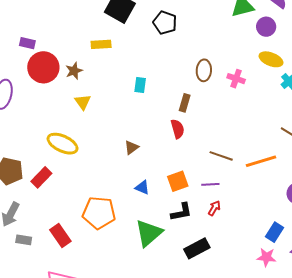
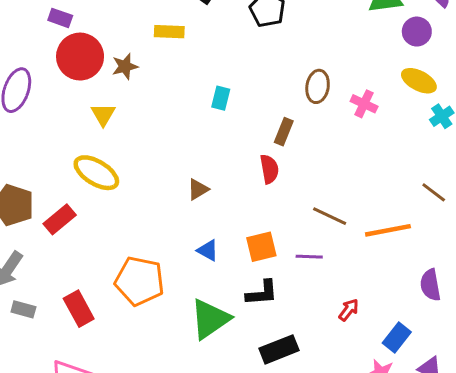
yellow triangle: (83, 102) -> (103, 114), moved
red arrow: (214, 208) -> (349, 310), moved

